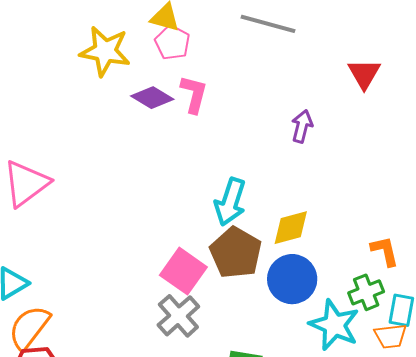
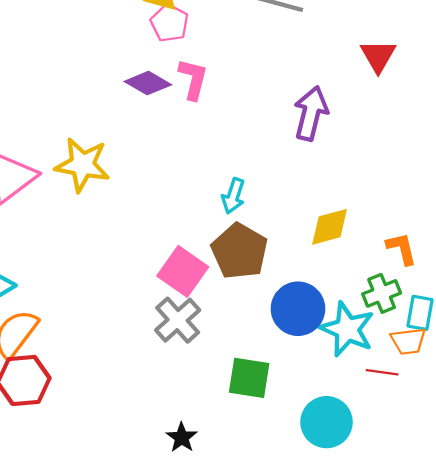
yellow star: (105, 51) -> (82, 165), moved
purple arrow: (302, 126) -> (311, 113), size x1.5
cyan arrow: (230, 202) -> (233, 196), size x0.7
yellow diamond: (291, 228) -> (330, 227), moved
blue circle: (292, 279) -> (298, 309), moved

